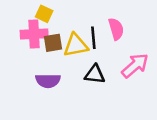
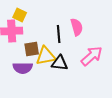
brown square: (53, 43) -> (32, 49), moved
yellow triangle: (76, 45) -> (46, 56), moved

